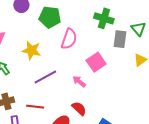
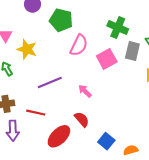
yellow star: (31, 50) -> (27, 49), moved
pink square: (96, 62) -> (107, 59), moved

